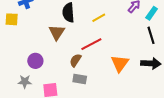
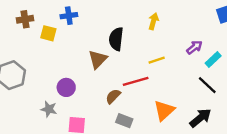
yellow line: (99, 18) -> (157, 60), moved
black line: (151, 35) -> (207, 85), turned -42
black arrow: (151, 63) -> (200, 118), turned -54
gray rectangle: (80, 79) -> (124, 121), moved

